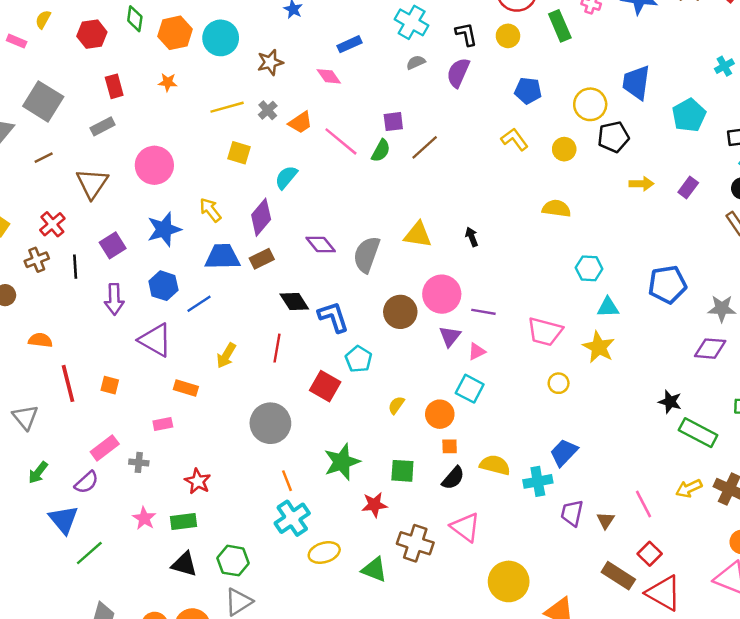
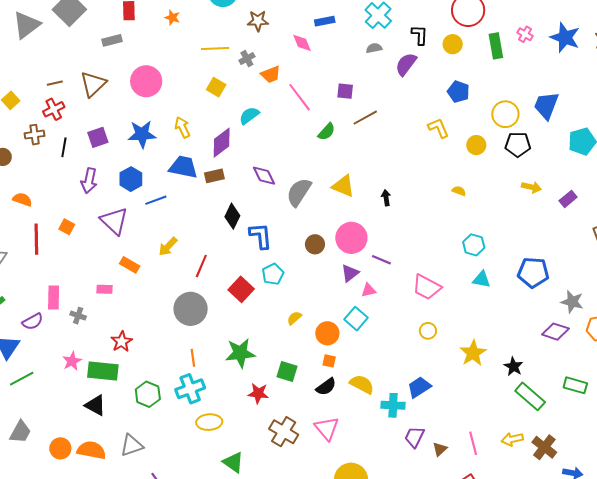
green semicircle: (381, 151) -> (327, 132), moved
brown line: (44, 158) -> (55, 83), moved
yellow semicircle: (556, 208) -> (459, 191), size x0.6
black diamond: (294, 302) -> (232, 216), turned 45
brown circle: (400, 312) -> (315, 244), size x0.7
yellow star: (599, 347) -> (473, 353), moved
red line: (277, 348) -> (201, 266), moved
orange square: (110, 385) -> (67, 227), moved
pink rectangle: (105, 448) -> (54, 298), turned -65
green rectangle: (184, 521) -> (103, 371), size x1.4
green hexagon: (233, 561) -> (148, 394), moved
green triangle: (374, 570) -> (233, 462), moved

